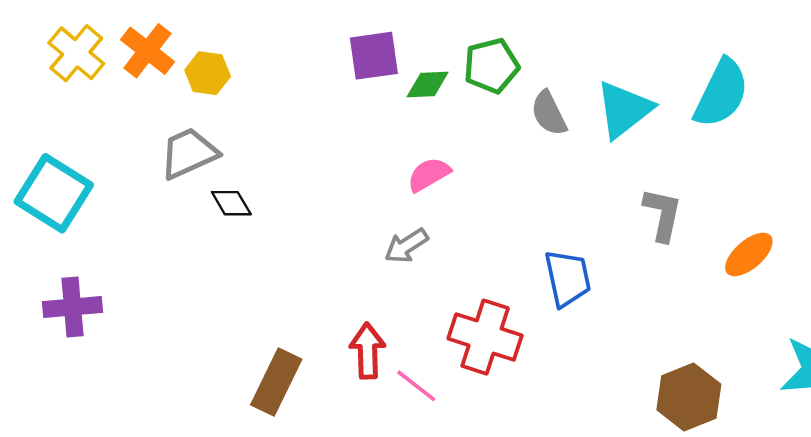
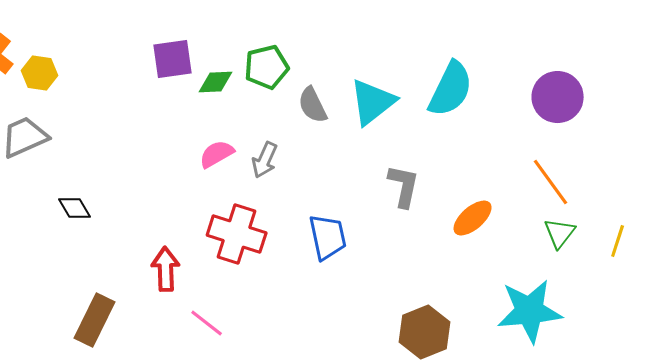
black diamond: (231, 203) -> (75, 208), moved
gray arrow: (406, 246) -> (265, 160), moved, turned -33
red cross: (485, 337) -> (237, 234), moved
red arrow: (368, 351) -> (166, 269), moved

